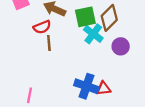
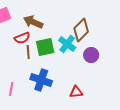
green square: (85, 17) -> (45, 47), moved
blue cross: (86, 86) -> (41, 80), moved
pink line: (30, 95) -> (11, 89), moved

